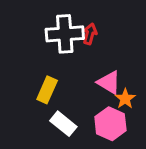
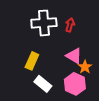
red arrow: (90, 34) -> (70, 25), moved

